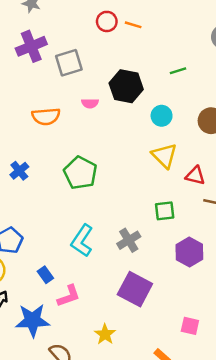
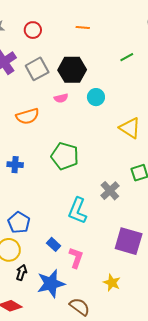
red circle: (107, 21) -> (33, 30), moved
black hexagon: (126, 86) -> (72, 70), moved
cyan circle: (162, 116) -> (96, 97), moved
blue cross: (19, 171) -> (15, 165), turned -35
gray cross: (129, 240) -> (110, 191), moved
pink L-shape: (69, 296) -> (76, 258), turned -40

